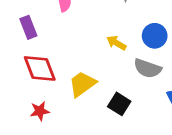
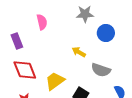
blue circle: (155, 36) -> (106, 33), moved

